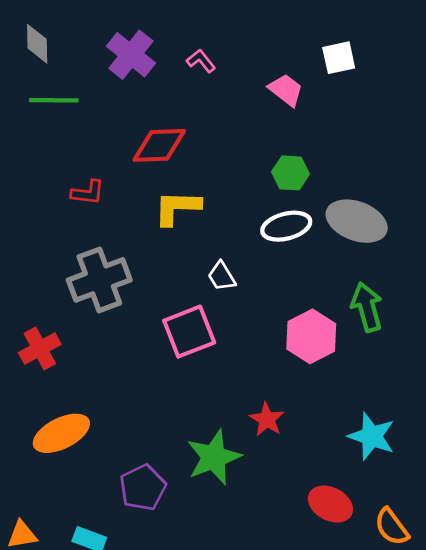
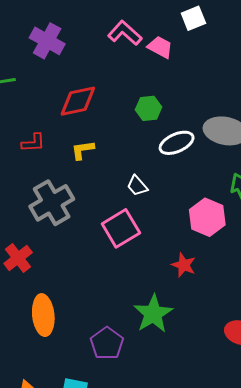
pink L-shape: (201, 61) -> (125, 33), moved, size x1.6
green hexagon: (291, 173) -> (149, 108), moved
yellow L-shape: (177, 208) -> (83, 150), moved, size x0.7
red star: (267, 419) -> (184, 265), moved
orange ellipse: (61, 433) -> (43, 315), turned -60

